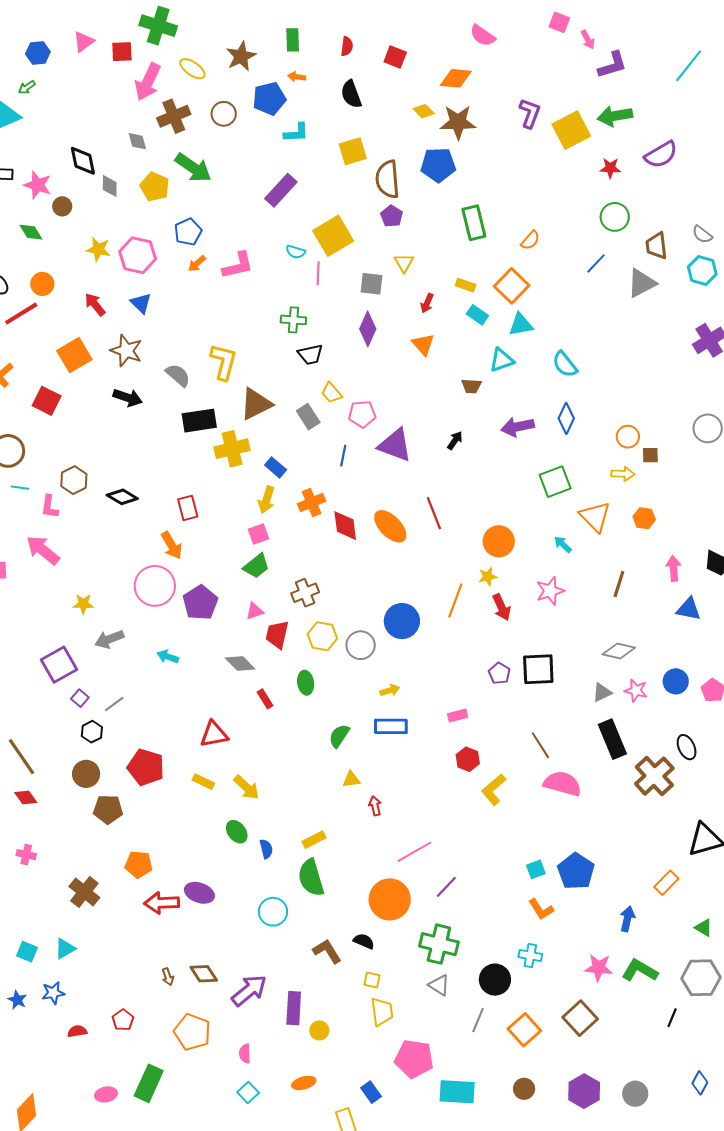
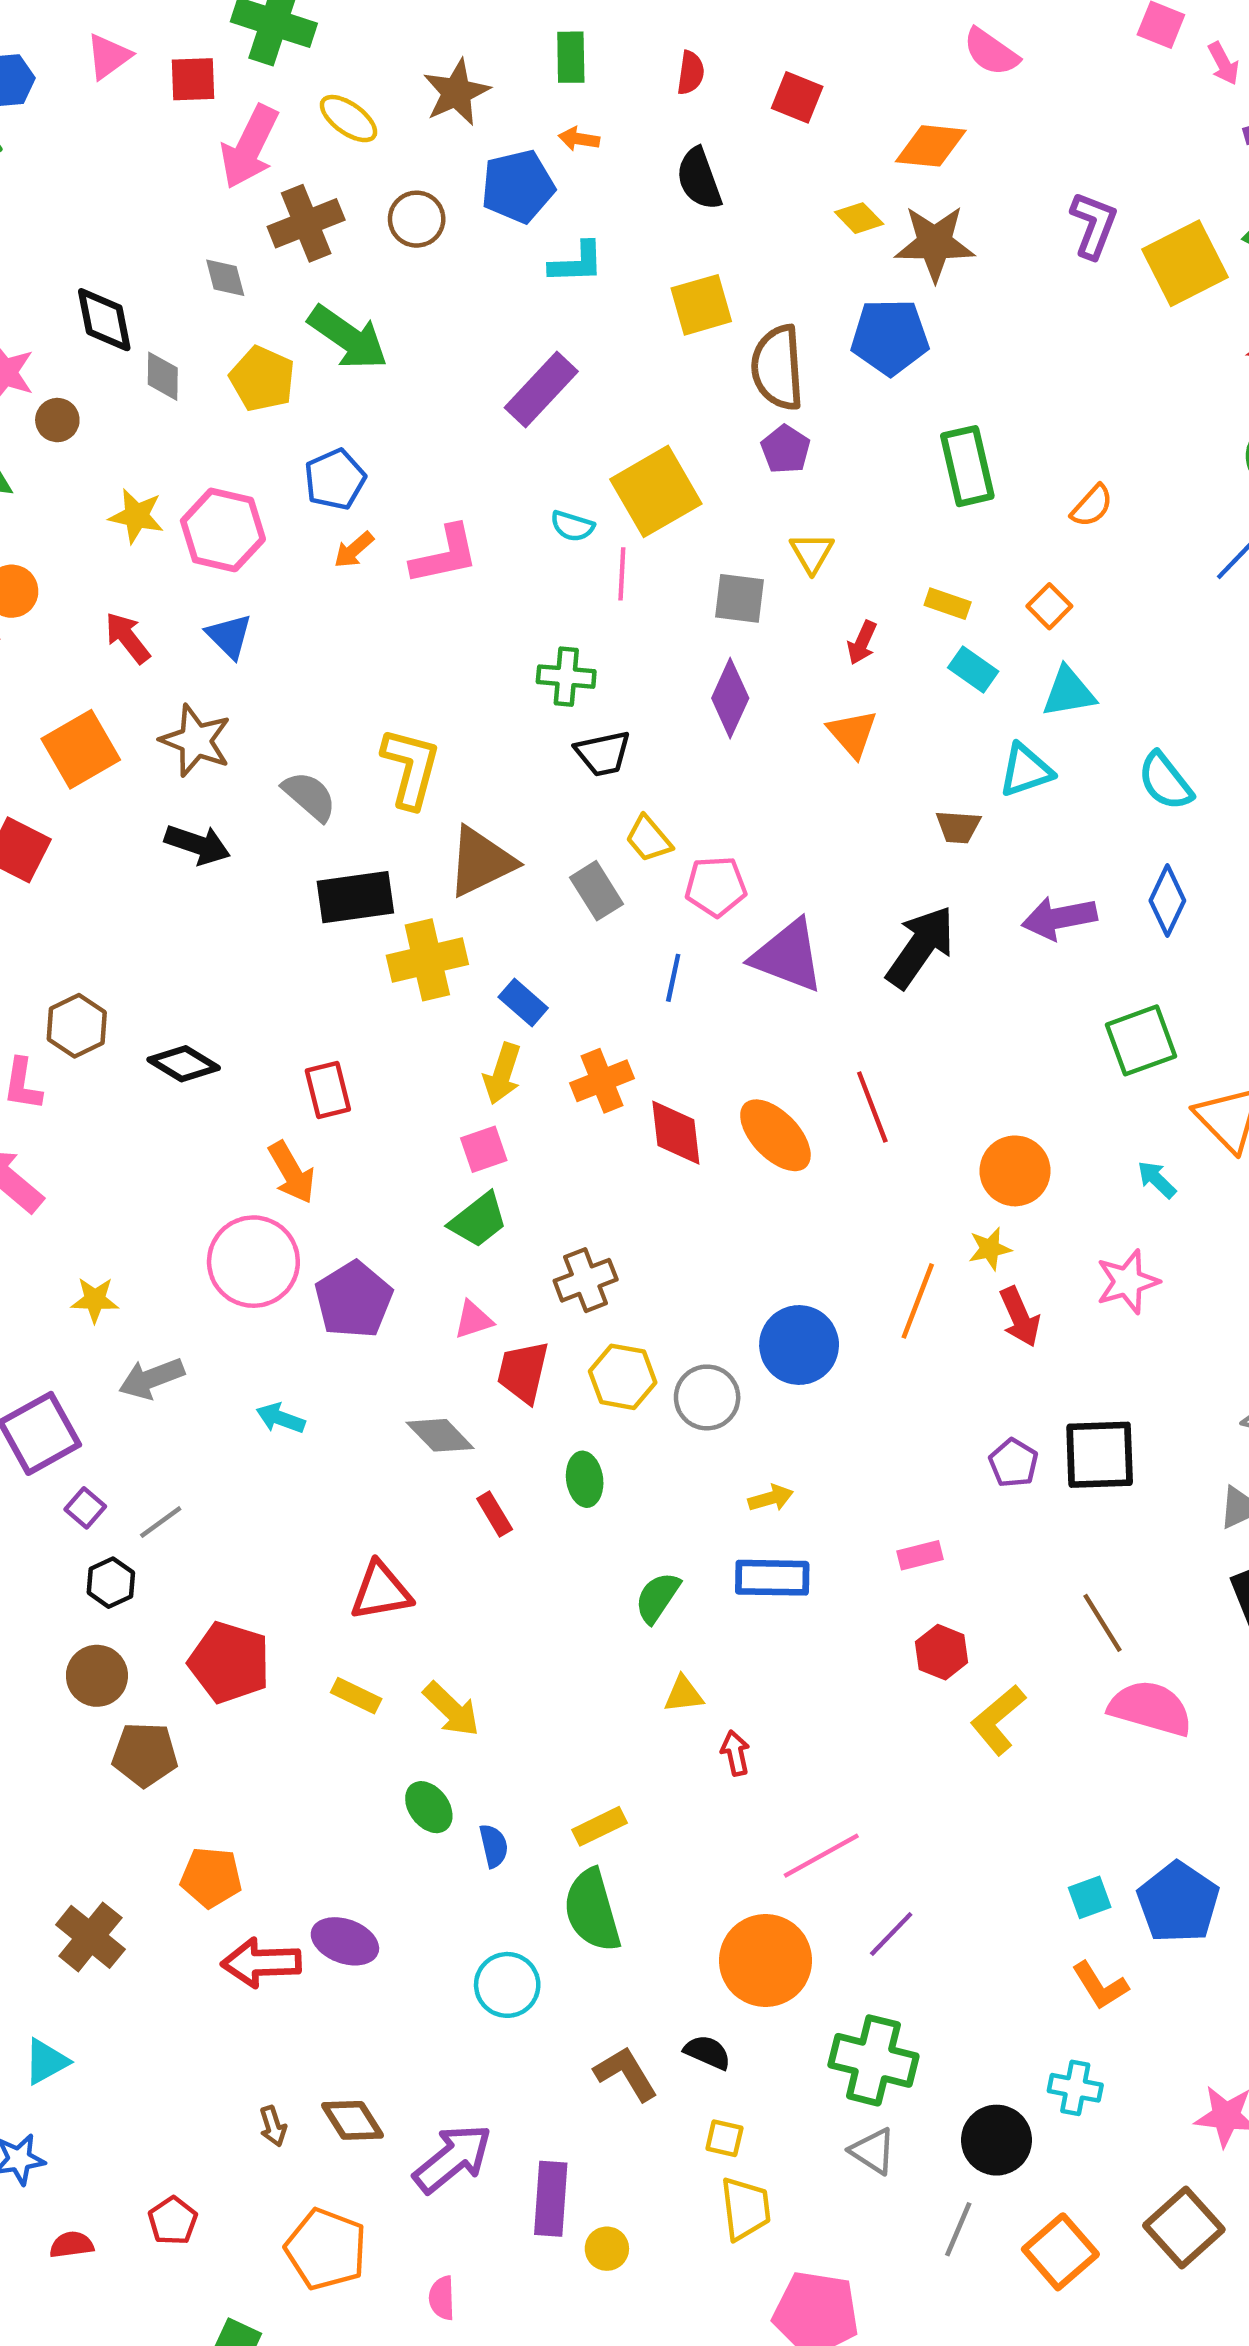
orange square: (512, 286) -> (1049, 606), size x0.6
black arrow: (455, 440) -> (920, 947), size x2.0

